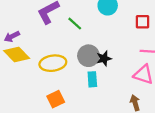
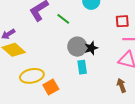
red square: (142, 22) -> (122, 21), moved
yellow ellipse: (53, 63) -> (32, 76), moved

